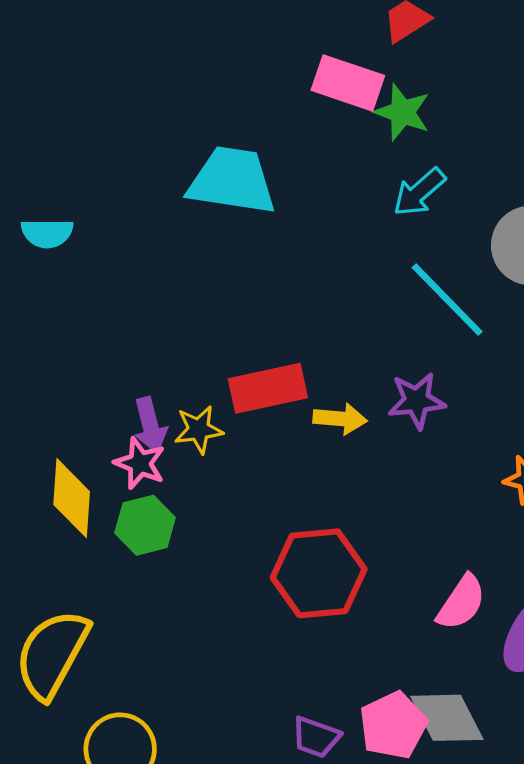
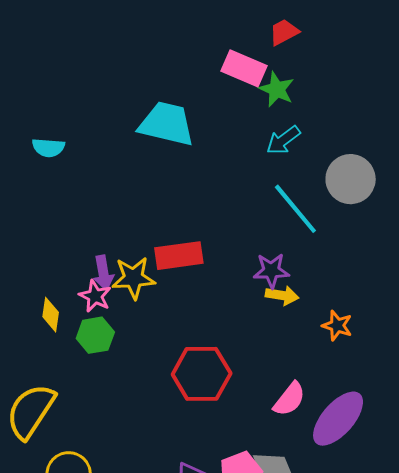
yellow arrow: (340, 419) -> (282, 295), moved
yellow star: (199, 430) -> (134, 278), size x1.4
yellow diamond: (72, 498) -> (51, 315), size x0.7

